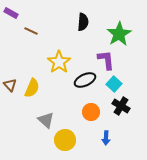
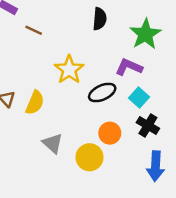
purple L-shape: (106, 60) -> (129, 67), turned -60
blue arrow: (106, 138) -> (156, 166), moved, size x1.6
yellow circle: (65, 140) -> (89, 157), moved

